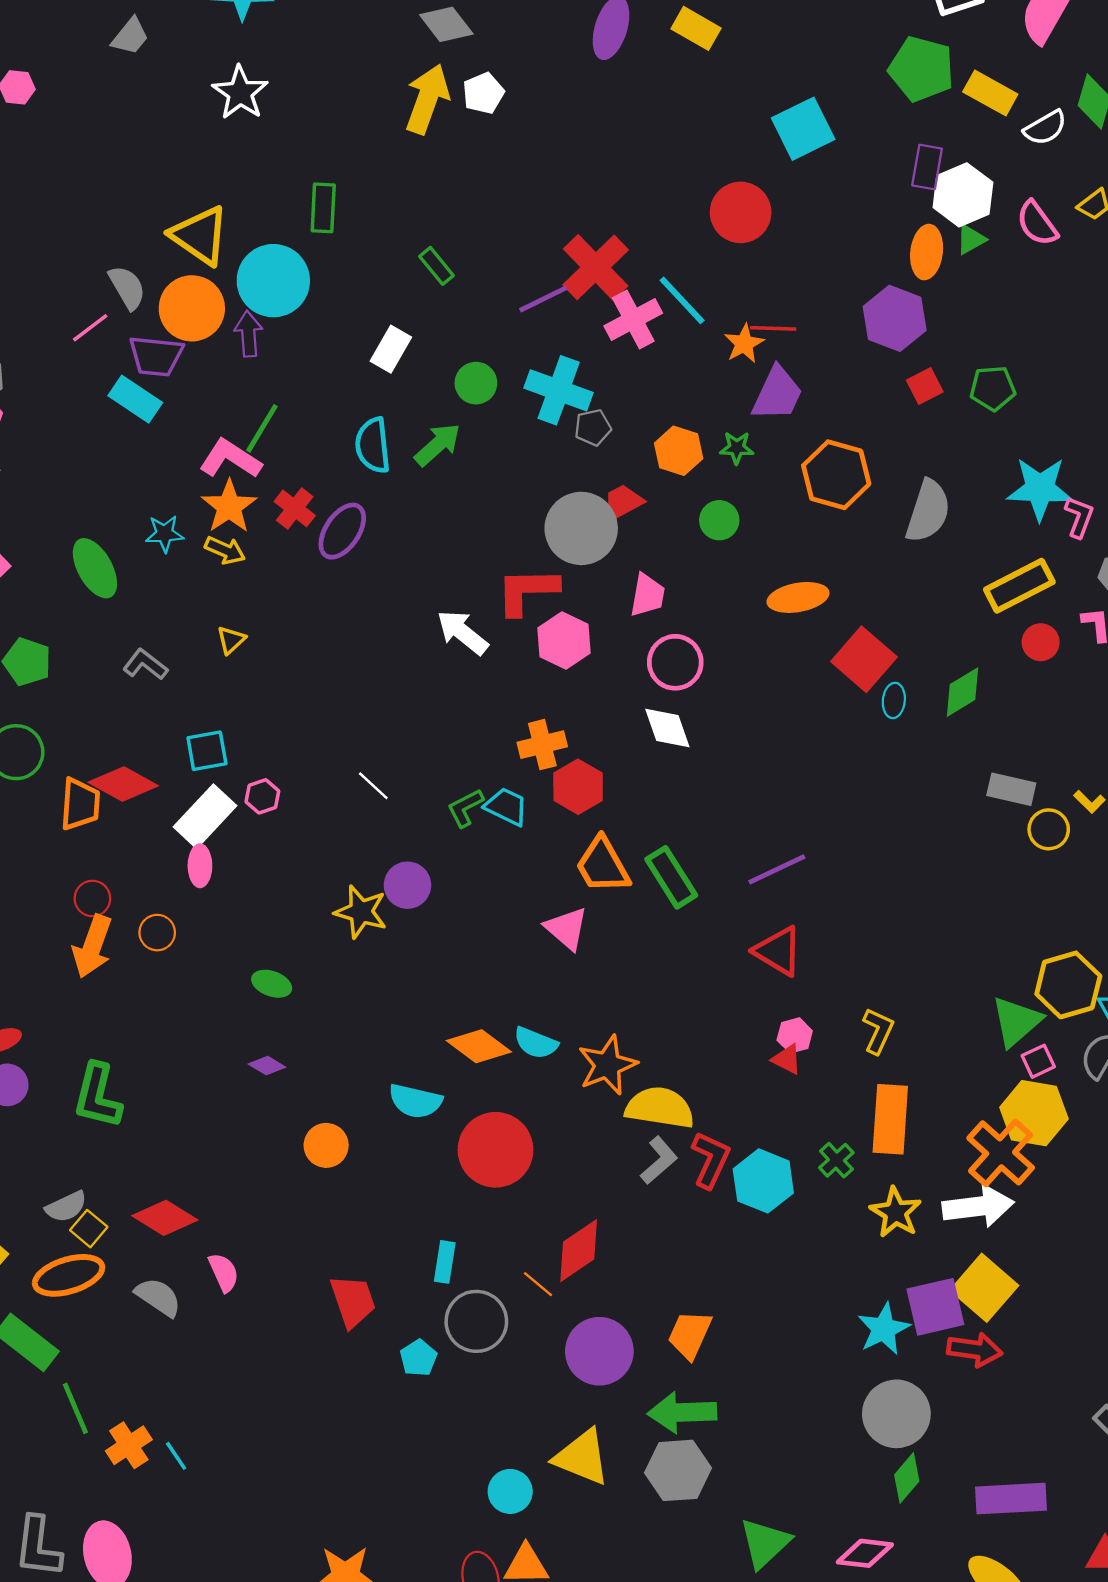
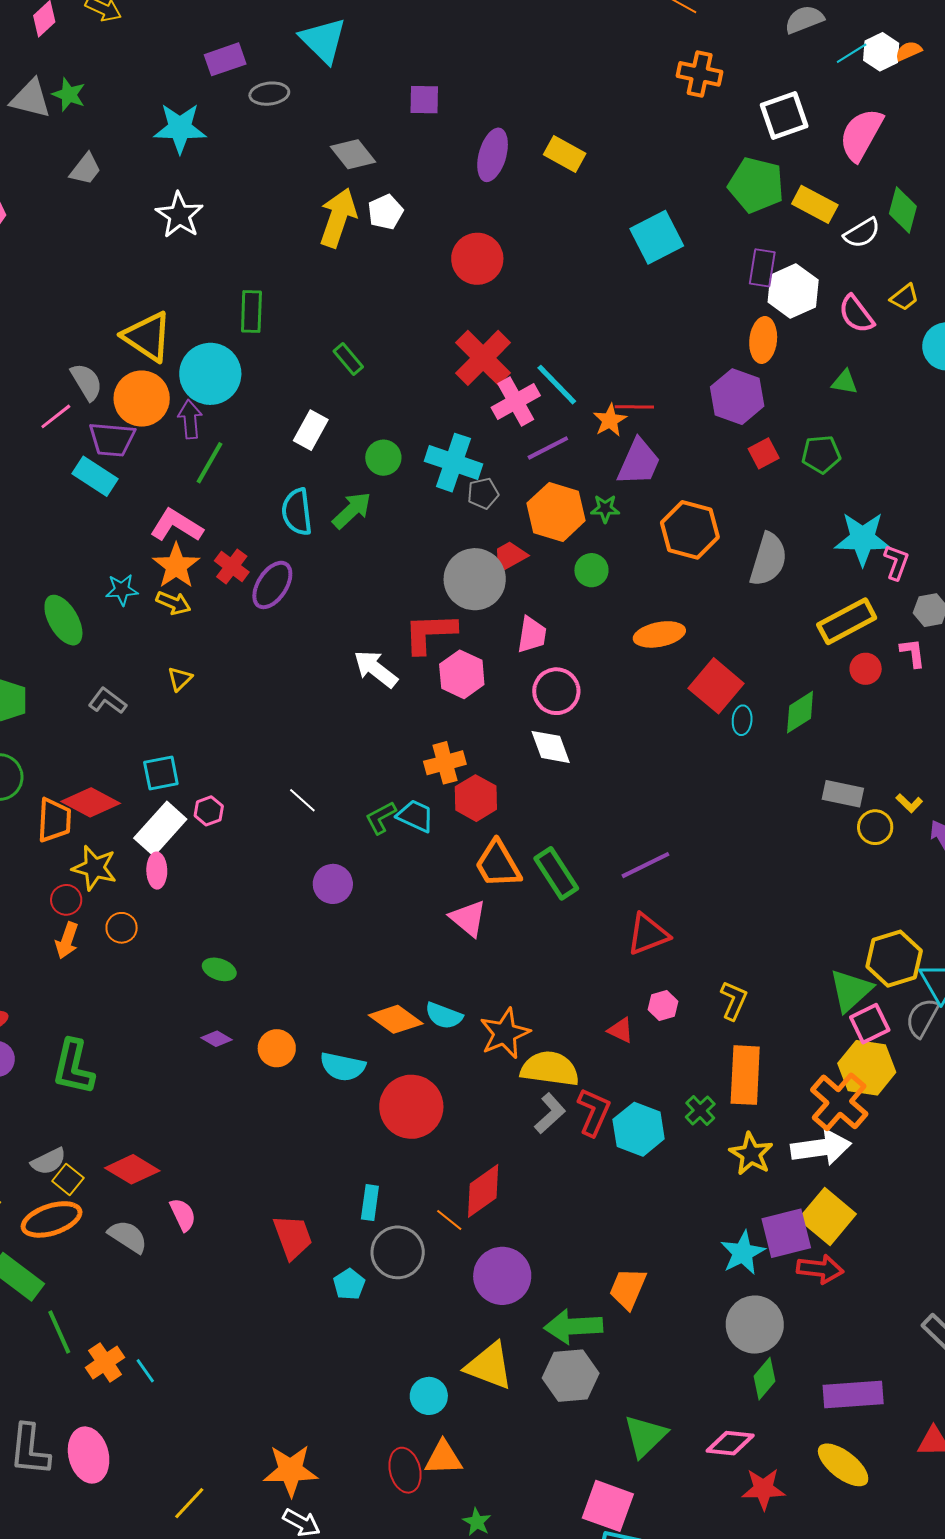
red circle: (741, 212) -> (477, 259), moved
green triangle: (971, 239) -> (845, 382), moved, turned 40
purple line: (543, 299) -> (548, 448), moved
green line: (262, 428) -> (210, 463), moved
orange hexagon: (679, 451) -> (556, 512), size x1.4
yellow star: (361, 912) -> (94, 868), moved
orange arrow: (92, 946) -> (67, 940), size x0.7
red triangle: (778, 951) -> (648, 934), turned -51
red triangle: (787, 1059) -> (621, 1030), moved
pink square: (1038, 1061) -> (870, 1024), size x1.4
orange circle: (326, 1145) -> (277, 1048), moved
orange trapezoid: (690, 1335) -> (628, 1288), moved

